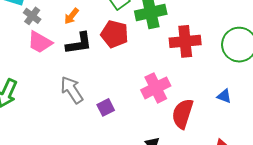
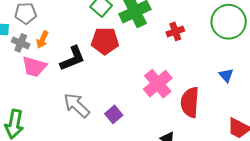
orange arrow: (71, 16) -> (42, 40), moved
red cross: (185, 41) -> (175, 31), size x0.6
blue triangle: (224, 96) -> (226, 75), turned 42

